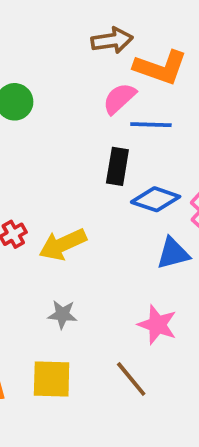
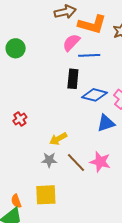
yellow arrow: (63, 244) -> (58, 139), moved, size x0.7
brown line: (131, 379) -> (76, 163), moved

